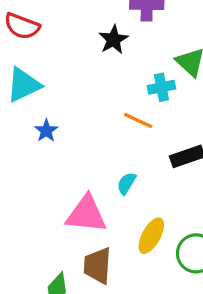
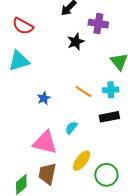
cyan cross: (161, 87) -> (111, 90), moved
blue star: (46, 131) -> (44, 98), moved

